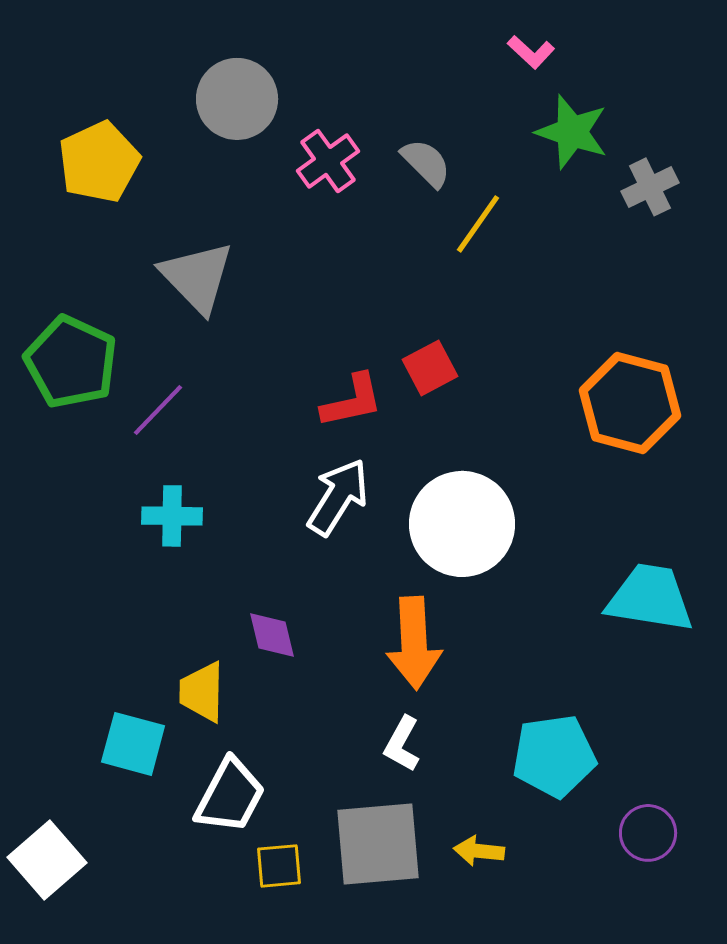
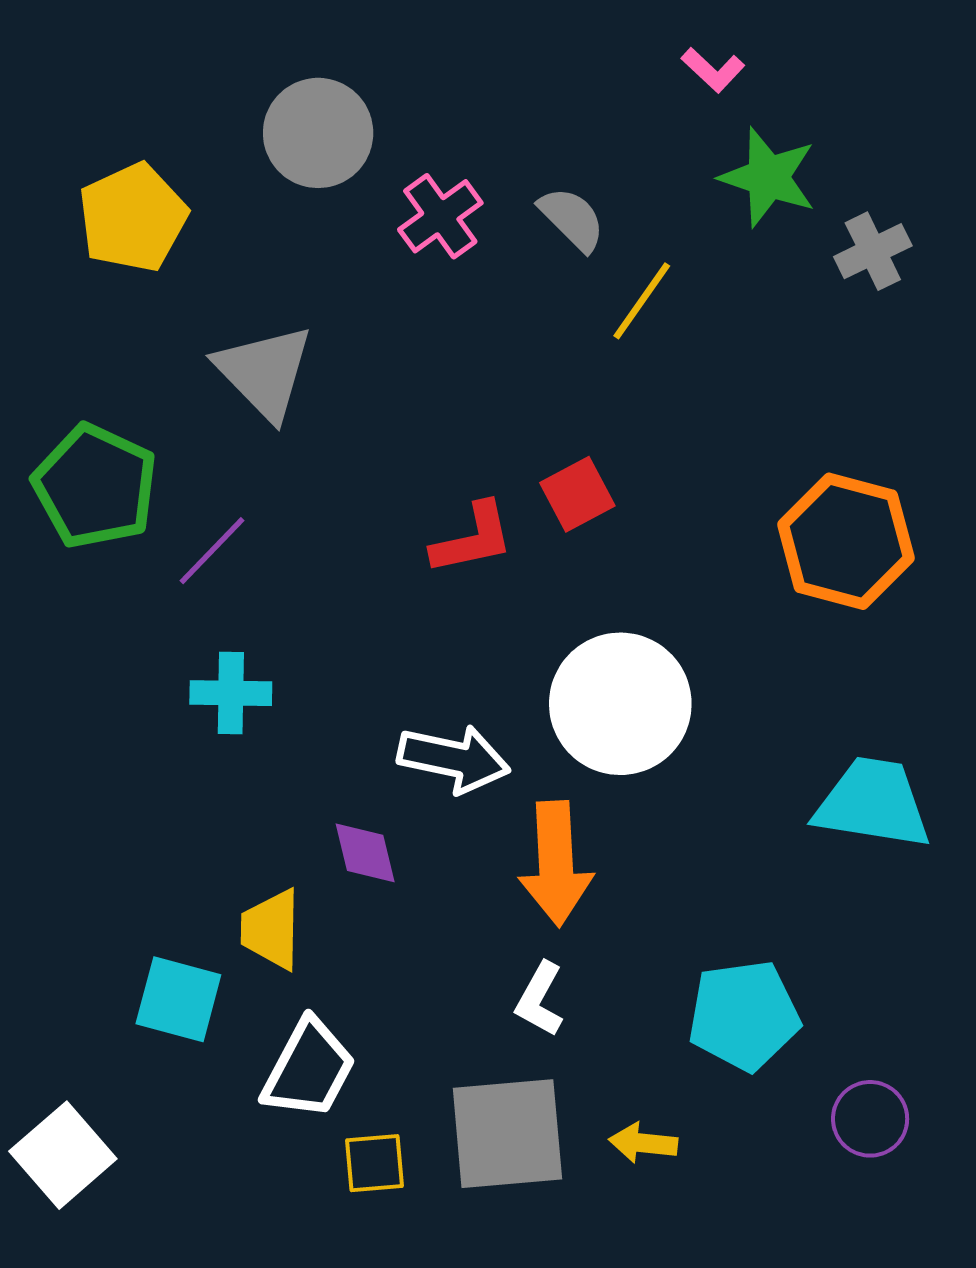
white arrow: (338, 497) -> (454, 759), moved, turned 70

